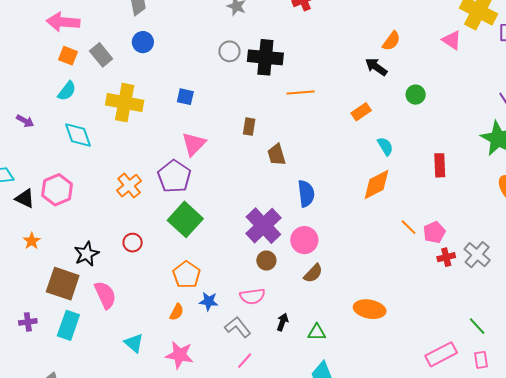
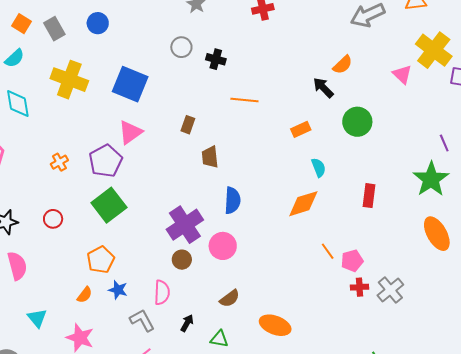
black cross: (265, 57) -> (216, 59), size x0.6
green circle: (416, 95) -> (357, 122), size x1.5
blue square: (185, 97) -> (130, 84), size x2.0
orange cross: (129, 186) -> (59, 162), size x0.7
brown semicircle: (313, 273) -> (230, 298), moved
pink semicircle: (252, 296) -> (162, 292), turned -90

